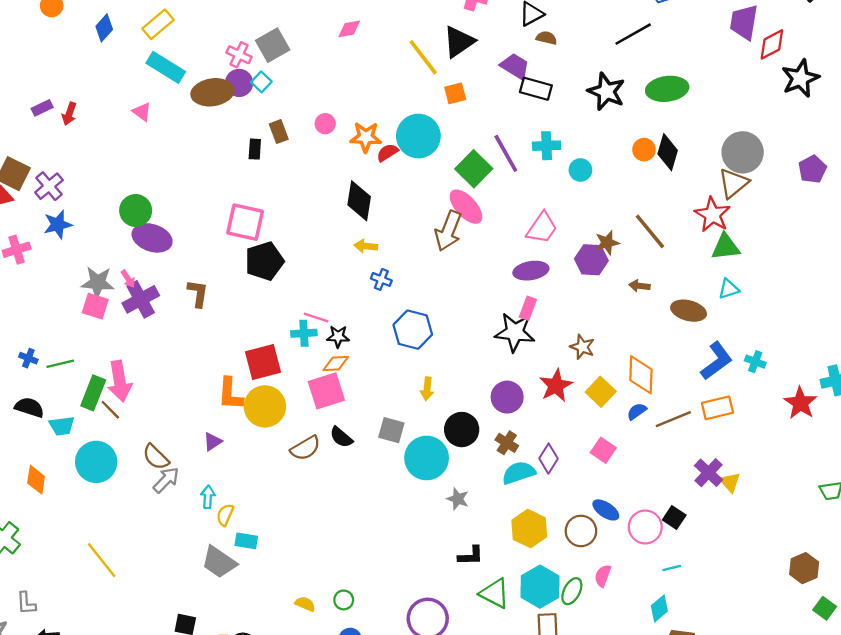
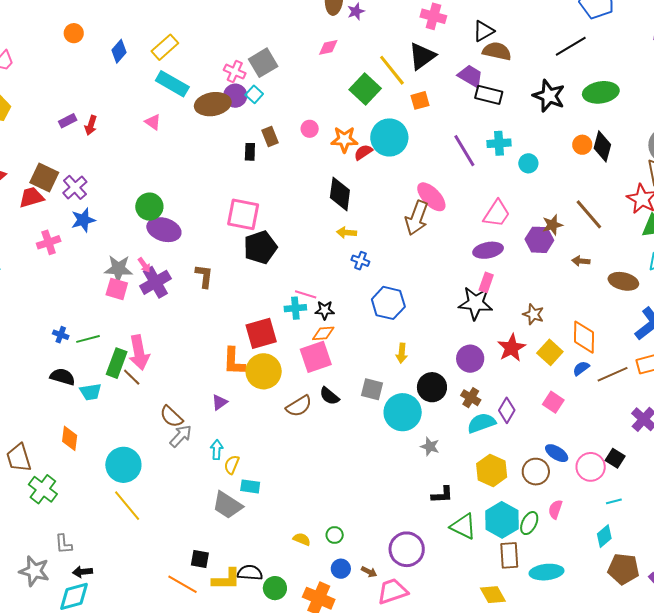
brown semicircle: (547, 38) -> (497, 51), size x1.6
green square: (474, 169) -> (365, 89), moved
cyan circle: (96, 462) -> (123, 465), moved

